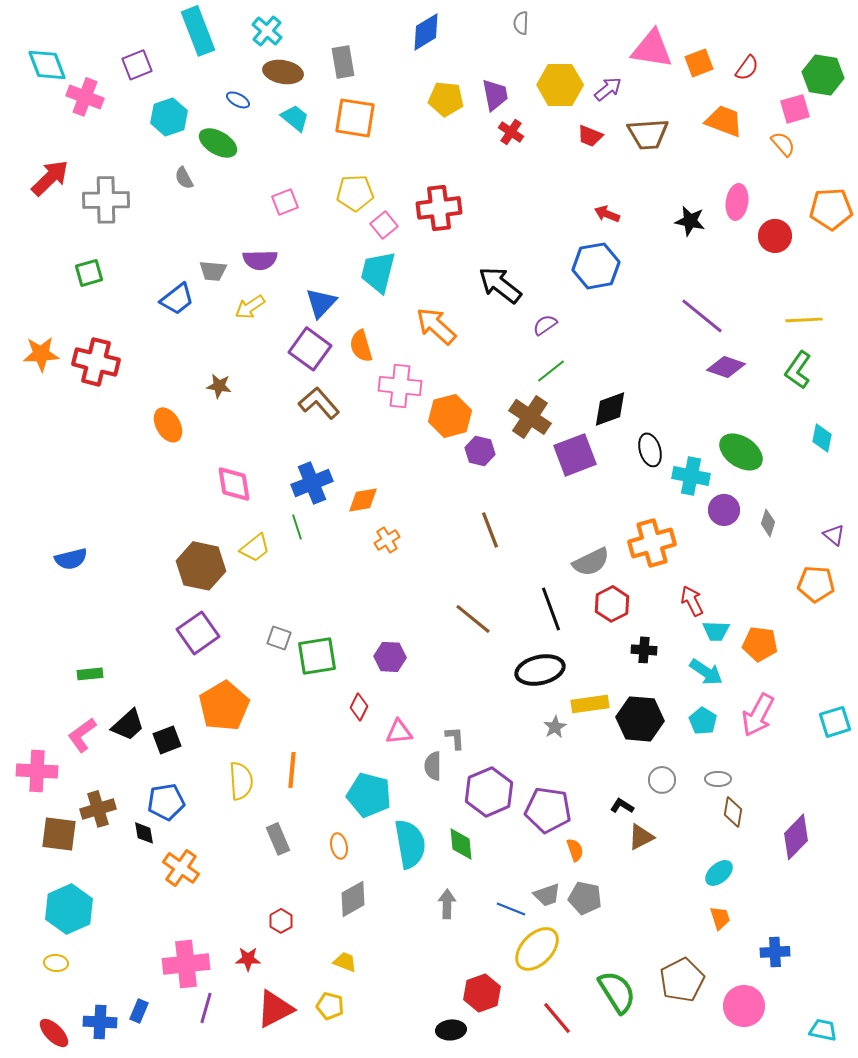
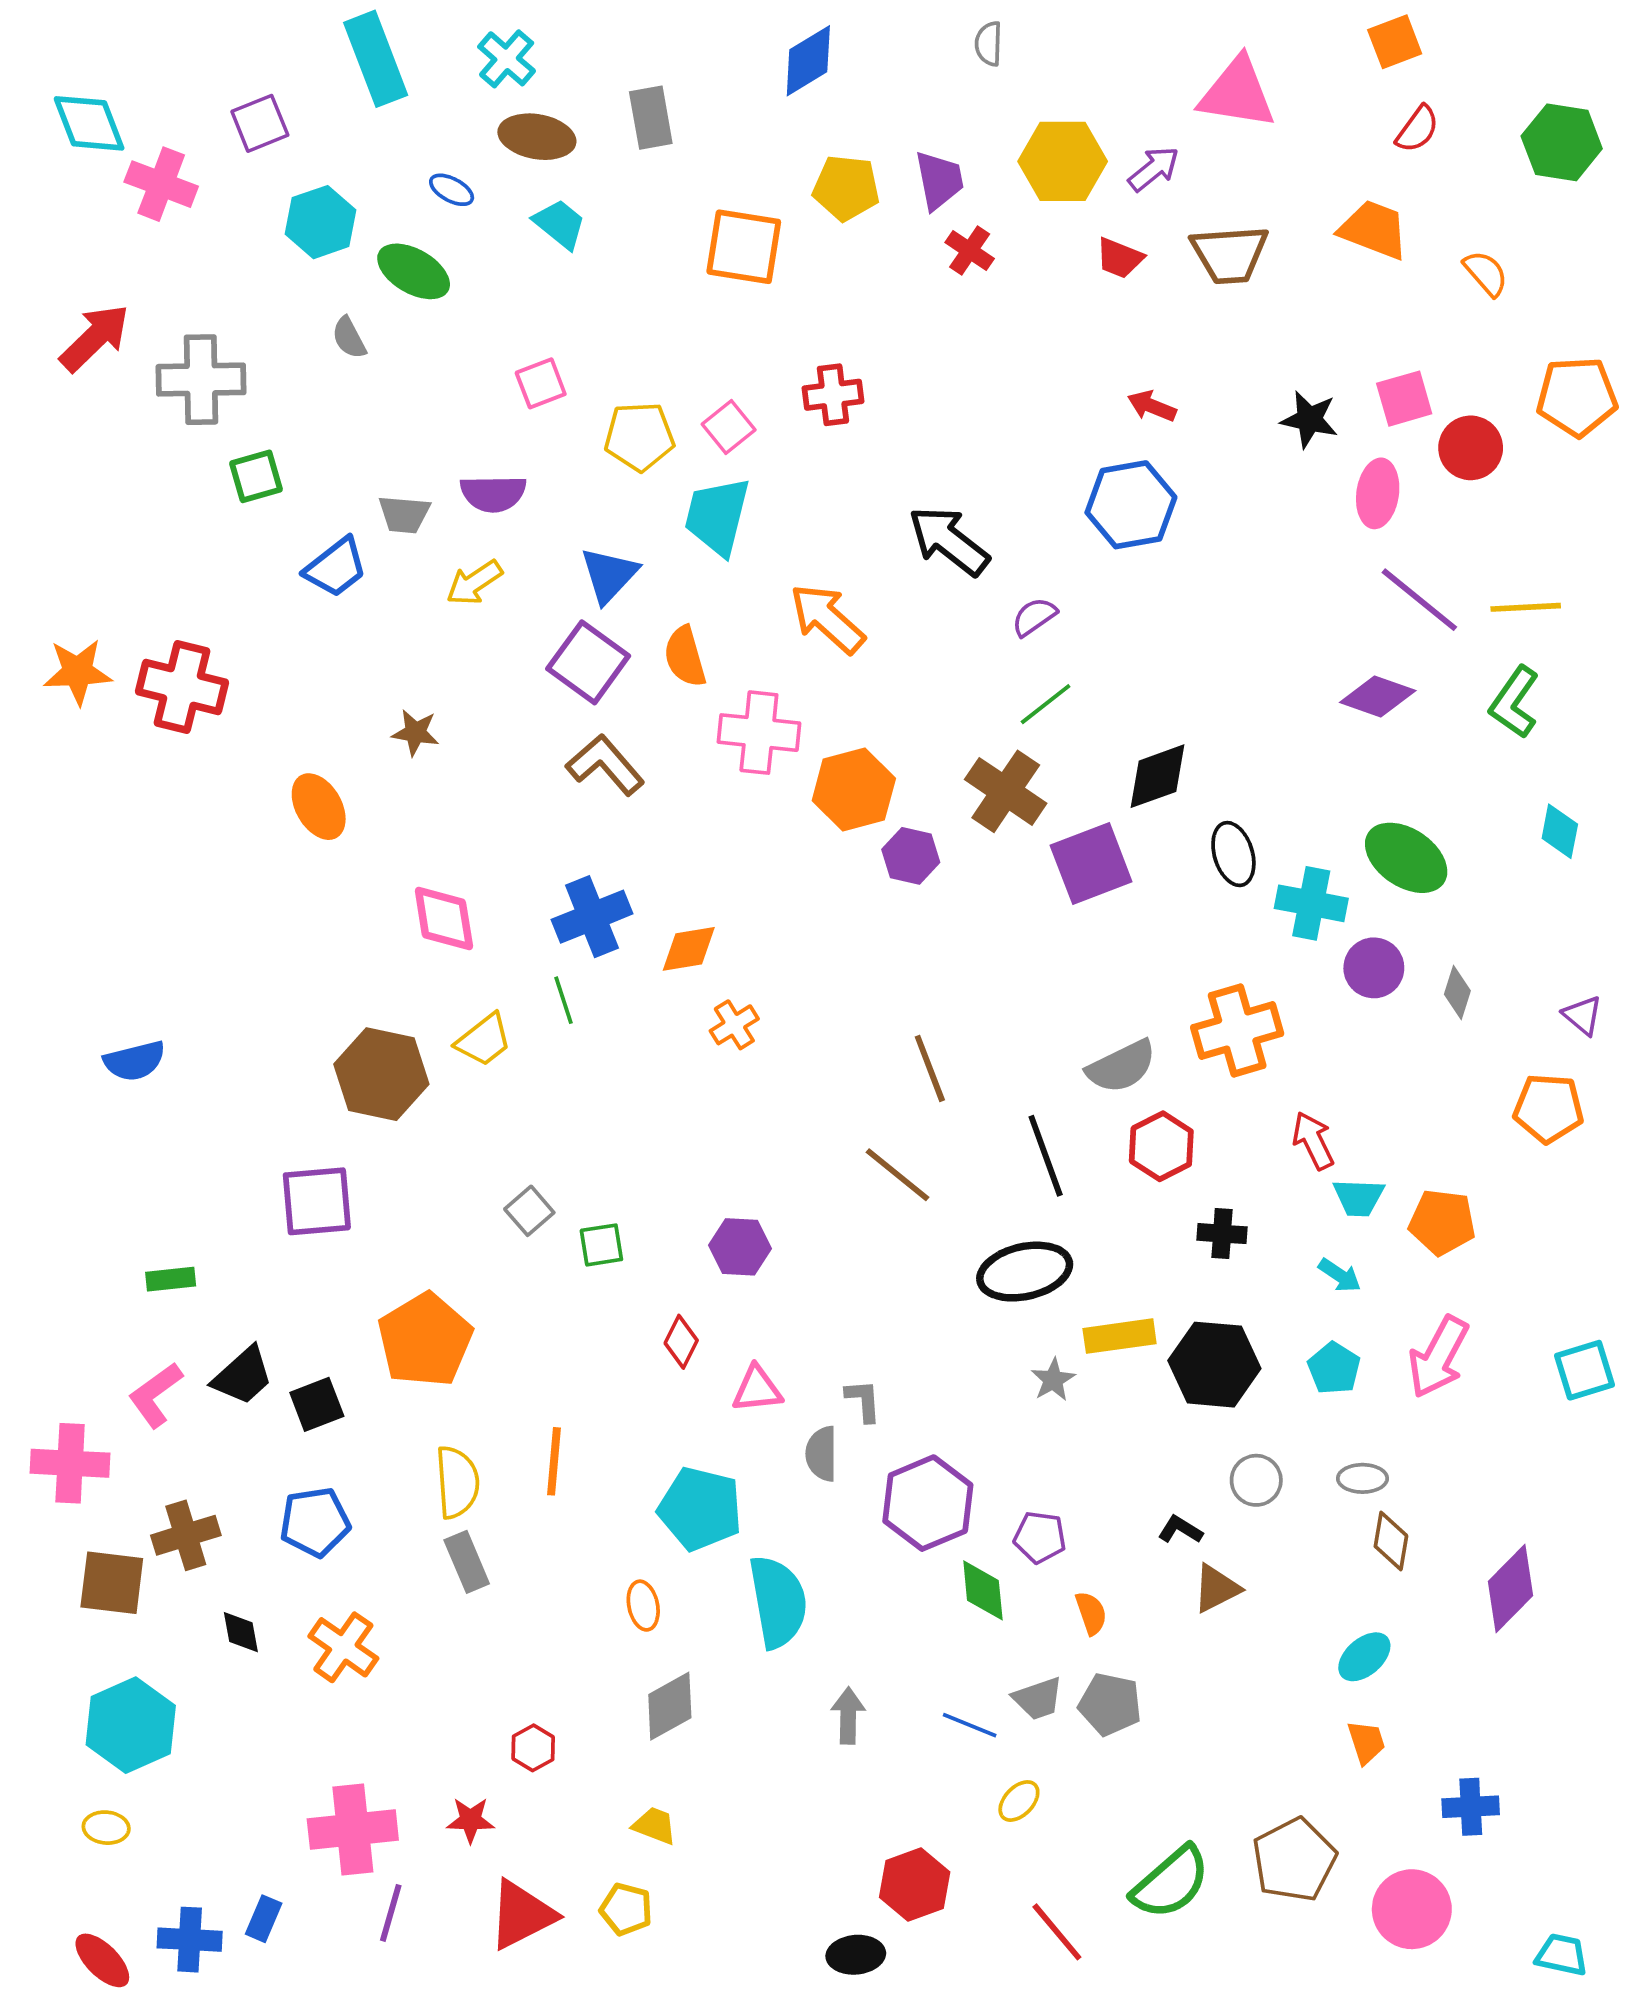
orange square: (699, 63) -> (1395, 42), moved
pink square: (795, 109) -> (1404, 399), moved
orange square: (355, 118) -> (744, 247), moved
yellow pentagon: (355, 193) -> (639, 437), moved
pink ellipse: (737, 202) -> (1378, 493), moved
red cross: (439, 208) -> (833, 395), size x0.7
green square: (89, 273) -> (256, 476), moved
purple line: (702, 316) -> (1419, 600), moved
brown line: (490, 530) -> (930, 1068), moved
purple square: (198, 633) -> (317, 1201), moved, turned 30
gray square: (279, 638) -> (529, 1211), turned 30
green square: (317, 656) -> (601, 1245), size x0.6
cyan arrow: (706, 672) -> (1340, 1275), size x0.7
purple pentagon: (548, 810) -> (1040, 1537), size x0.6
black diamond: (144, 833) -> (241, 1632), moved
gray rectangle: (278, 839) -> (467, 1562), moved
green diamond: (461, 844) -> (983, 1590), moved
yellow ellipse: (537, 949) -> (1019, 1801), size x0.5
green semicircle: (617, 992) -> (1171, 1883), turned 81

